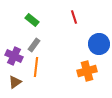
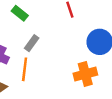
gray rectangle: (34, 45) -> (32, 43), moved

